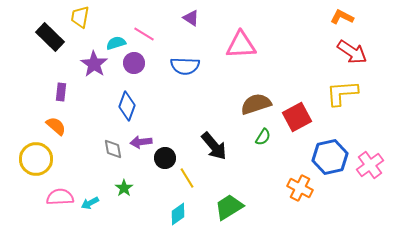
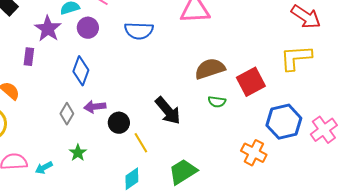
purple rectangle: (61, 92) -> (29, 57), moved
green semicircle: (263, 137) -> (217, 102), turned 66
gray diamond: (113, 149) -> (67, 114), turned 40

